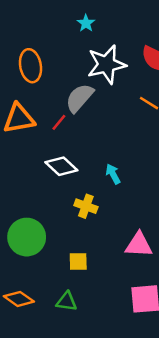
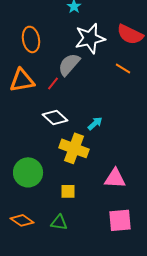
cyan arrow: (113, 174) -> (95, 123), turned 77
yellow cross: (86, 206) -> (74, 148), size x1.6

